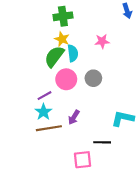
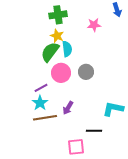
pink star: (102, 41) -> (94, 25), moved

